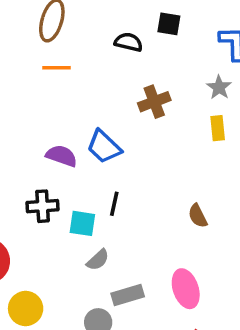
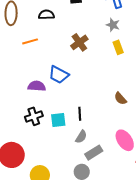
black semicircle: (128, 42) -> (46, 15), moved
orange line: (57, 68) -> (30, 41), moved
black line: (114, 204) -> (80, 114), moved
gray semicircle: (98, 260) -> (81, 137), moved

